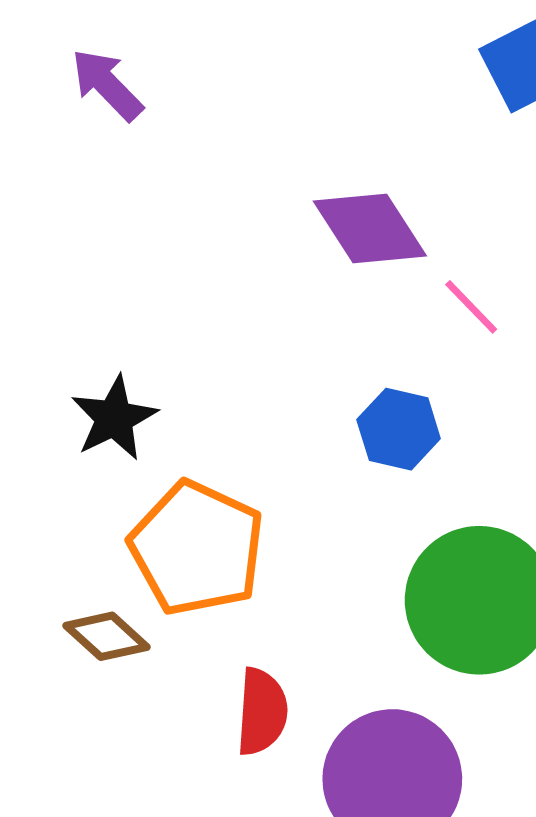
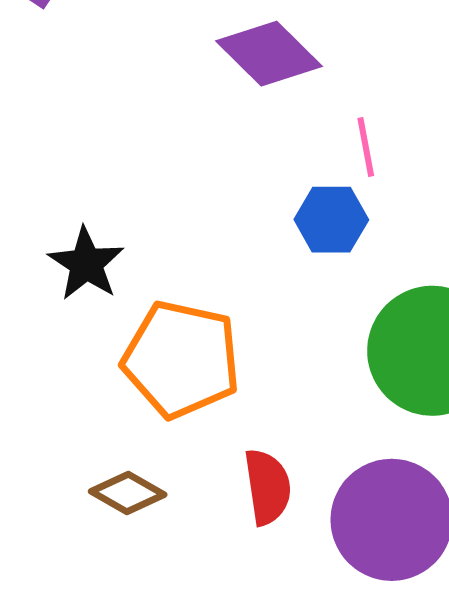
pink line: (471, 307) -> (366, 147), moved, turned 46
brown diamond: (107, 636) -> (128, 493), moved

